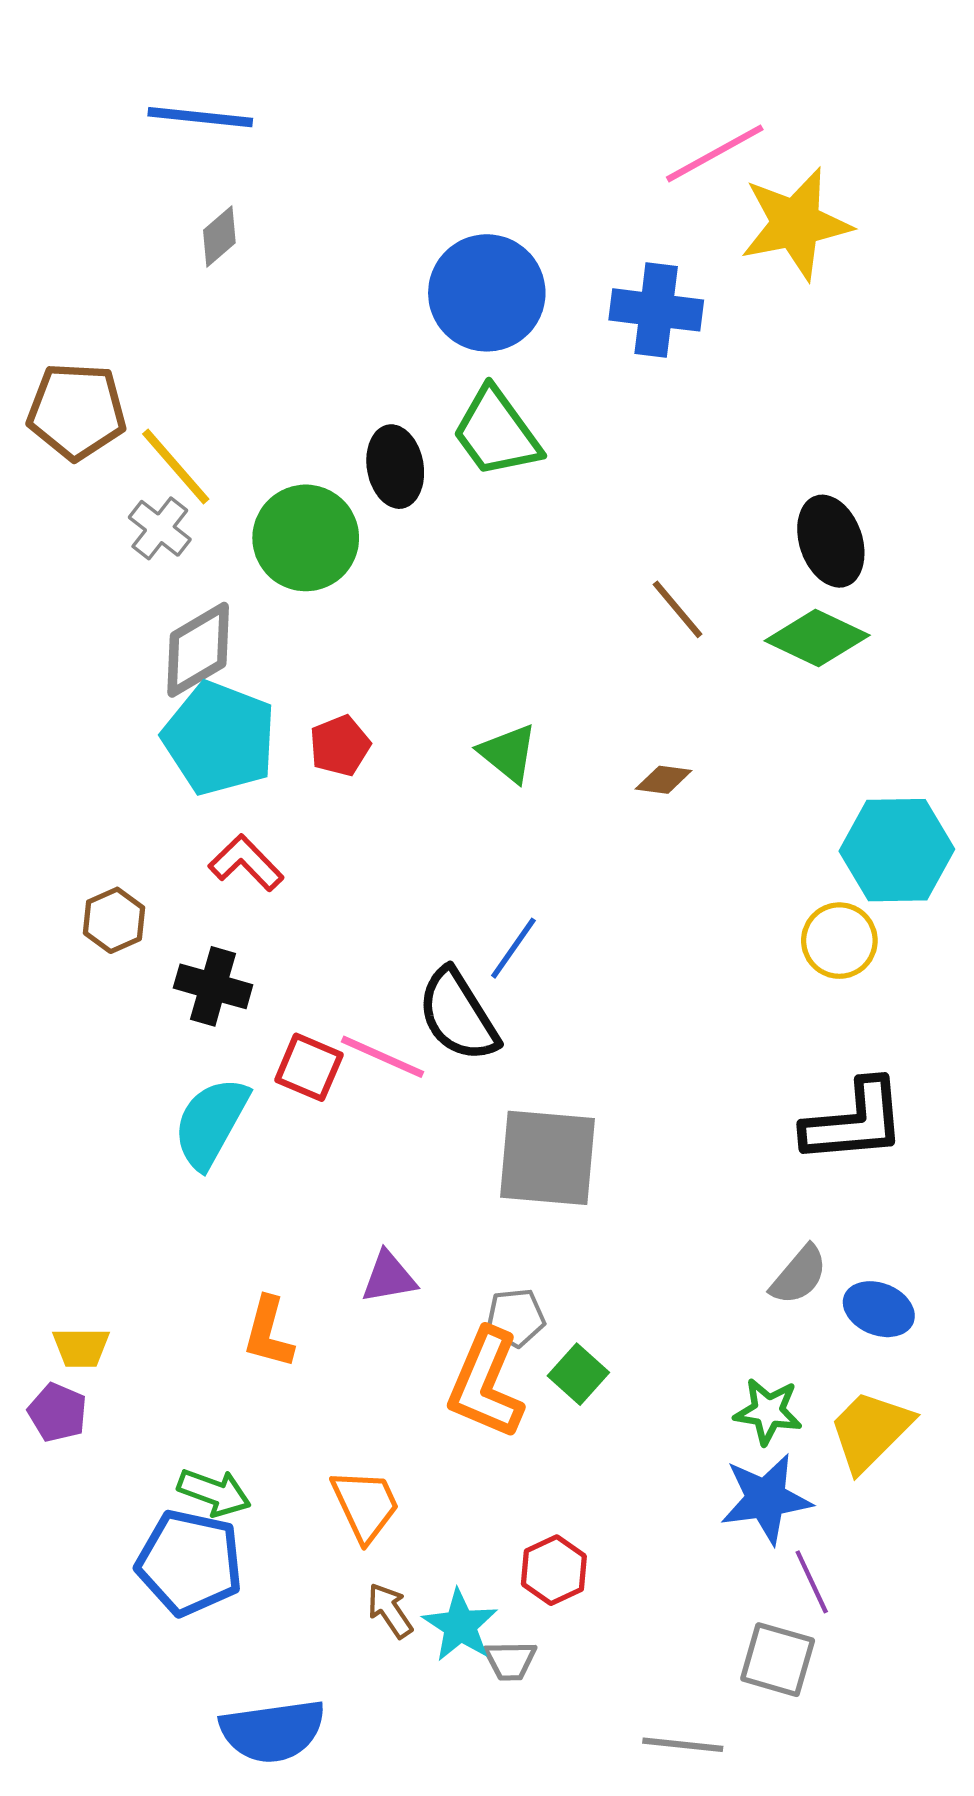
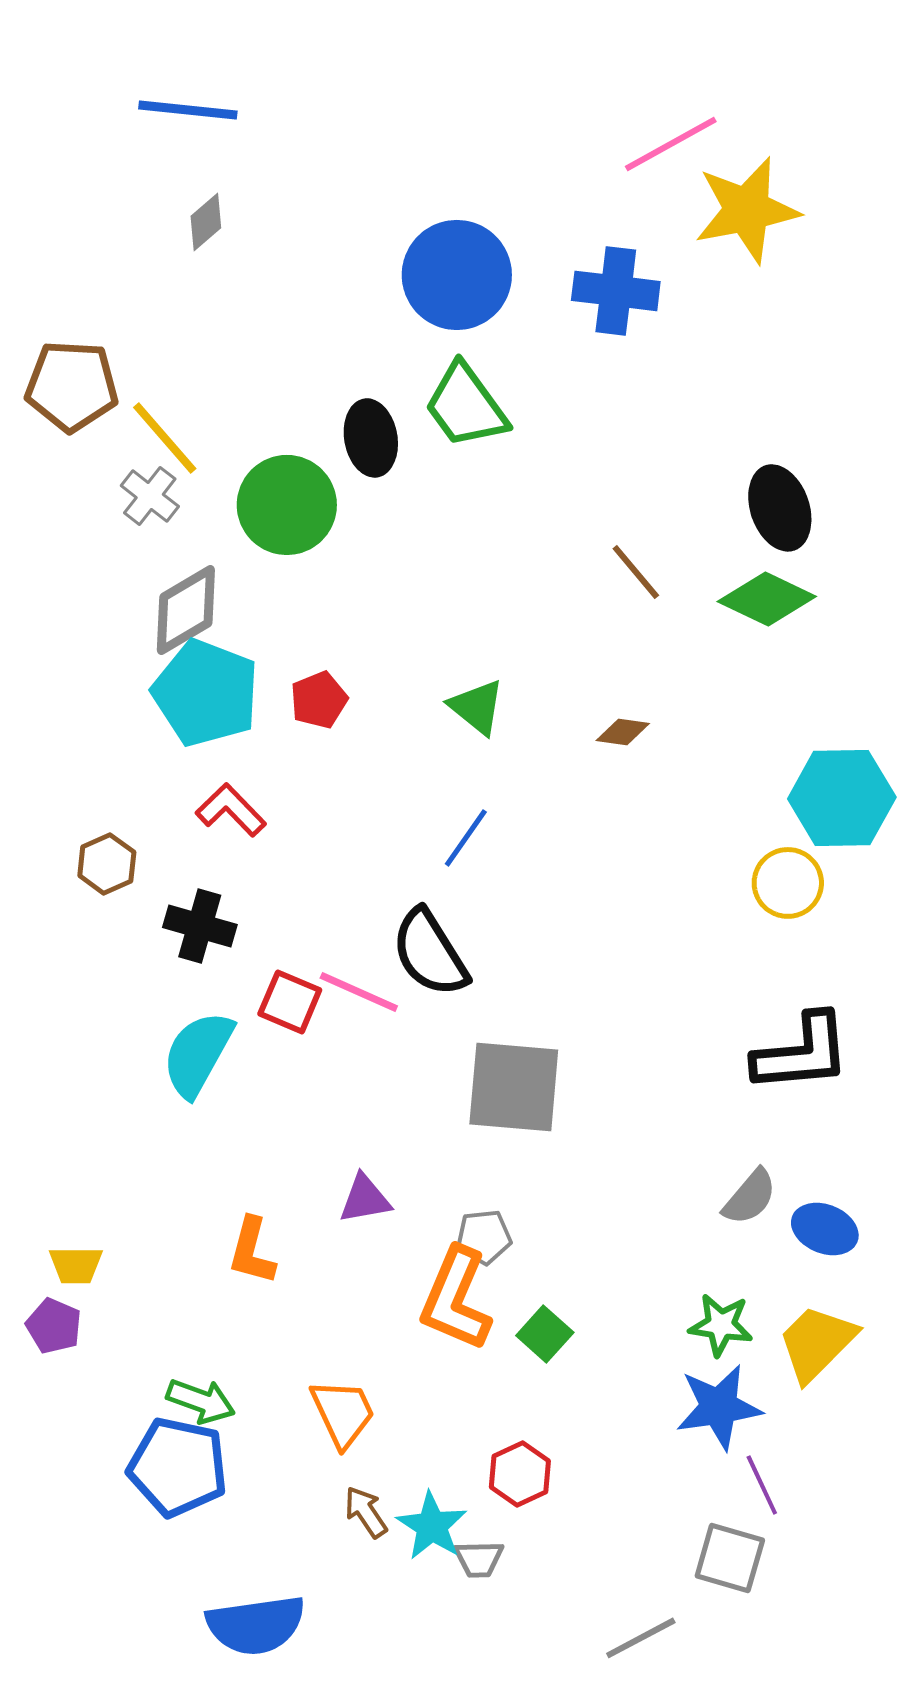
blue line: (513, 948) -> (466, 838), moved
green square: (578, 1374) -> (545, 1334), moved
gray line: (683, 1745) -> (641, 1638), turned -34

